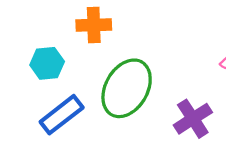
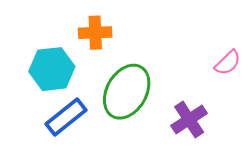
cyan hexagon: (47, 63) -> (52, 69), size x1.4

